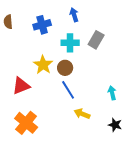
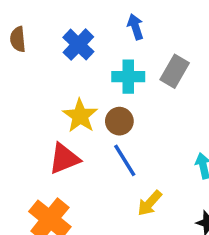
blue cross: (42, 25) -> (78, 45), turned -30
red triangle: (21, 86) -> (64, 159), moved
yellow arrow: (82, 114) -> (150, 203), turned -70

